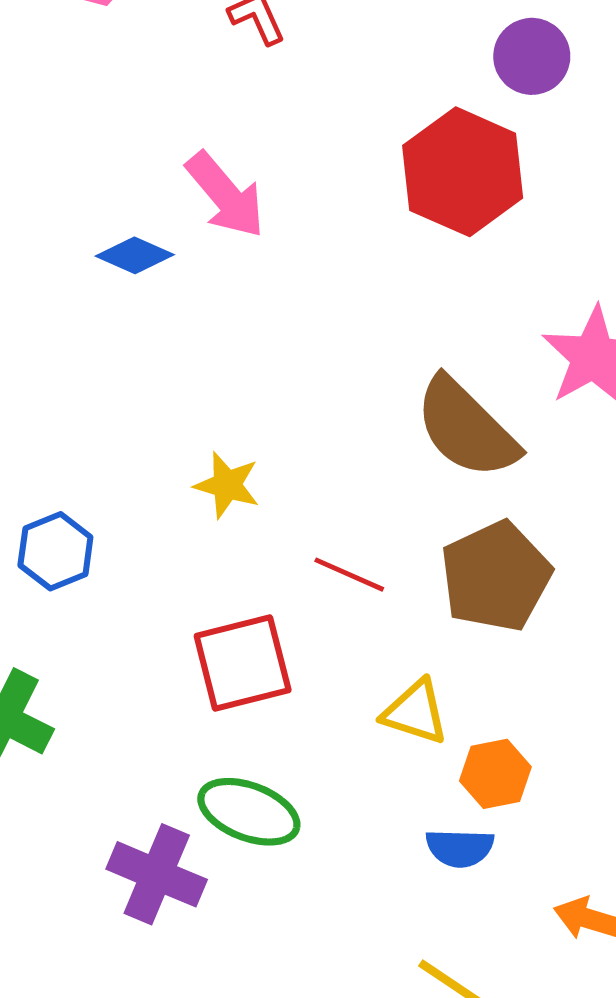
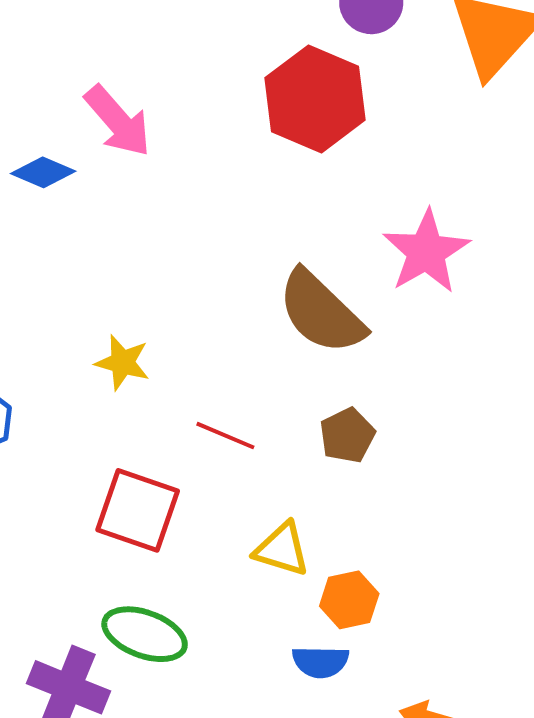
brown pentagon: (496, 576) -> (347, 435), size x0.6
red square: (243, 663) -> (138, 510), turned 34

